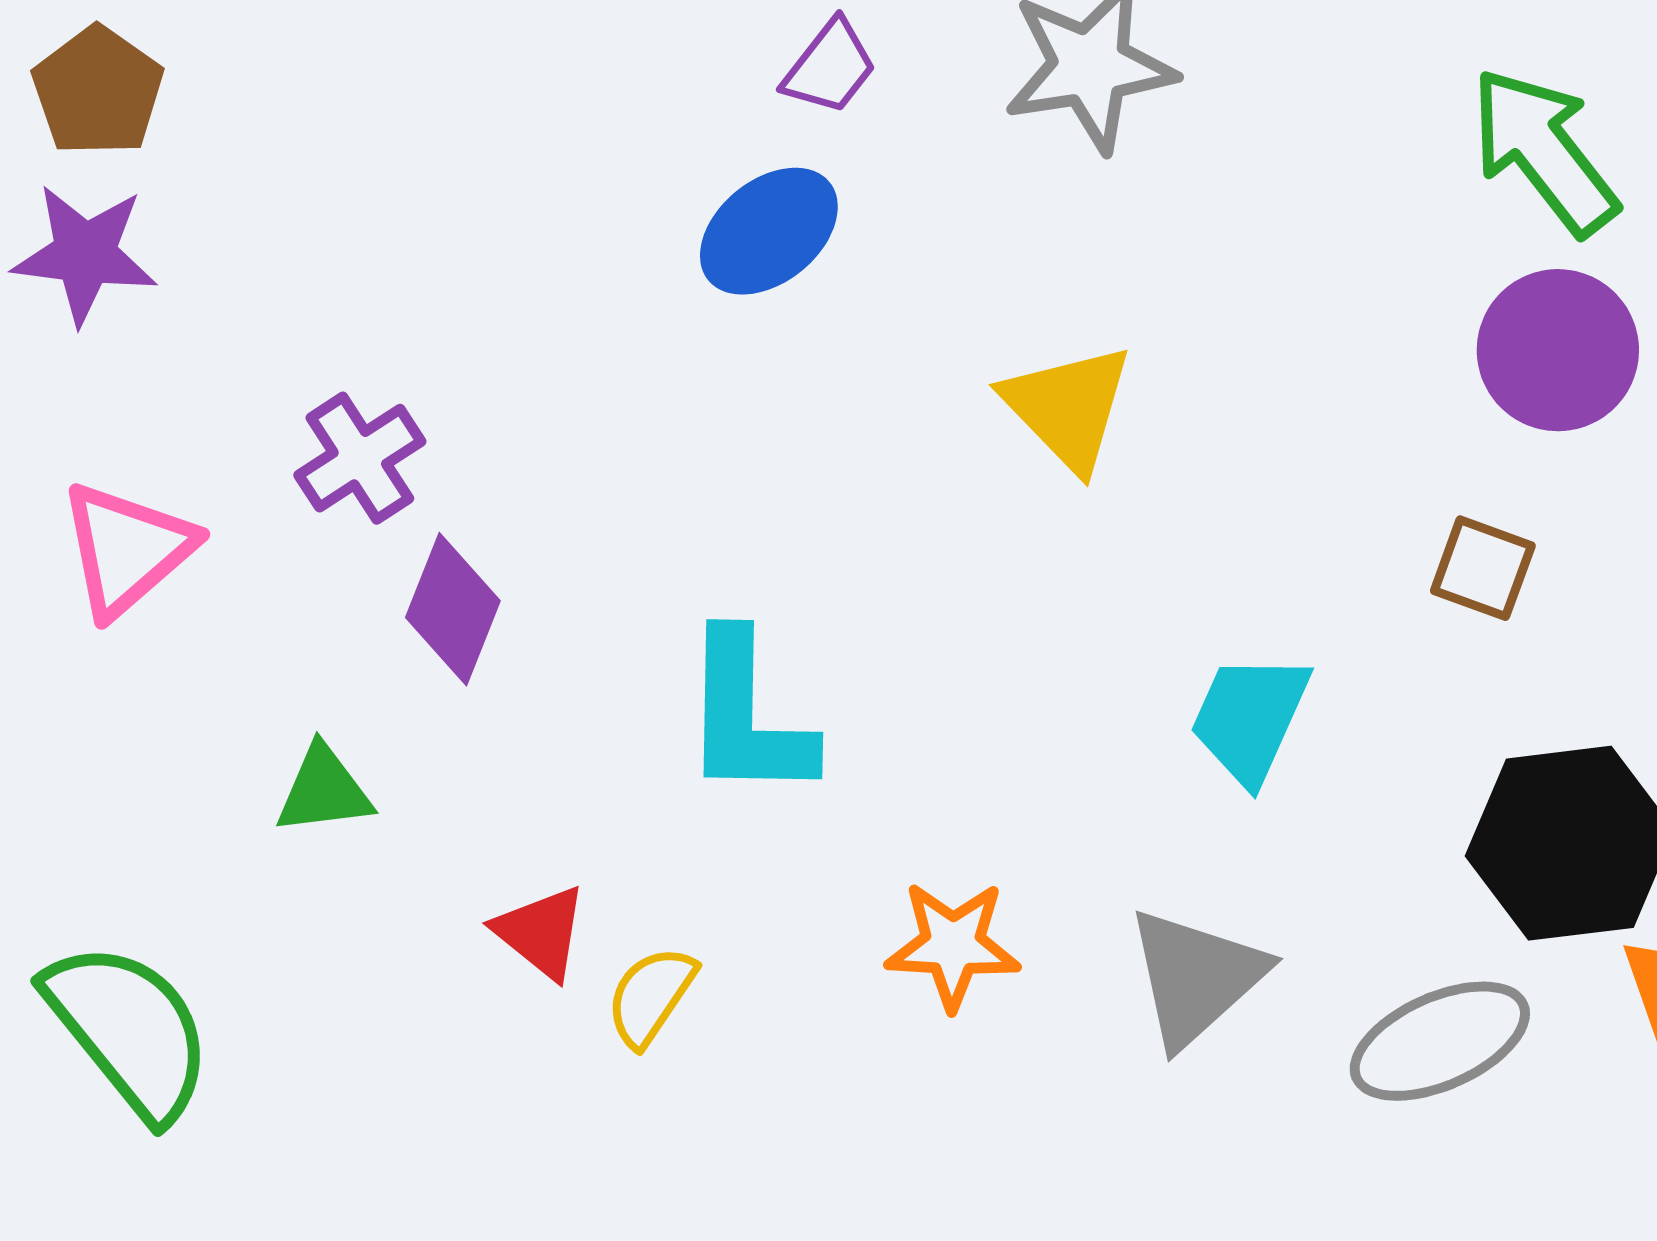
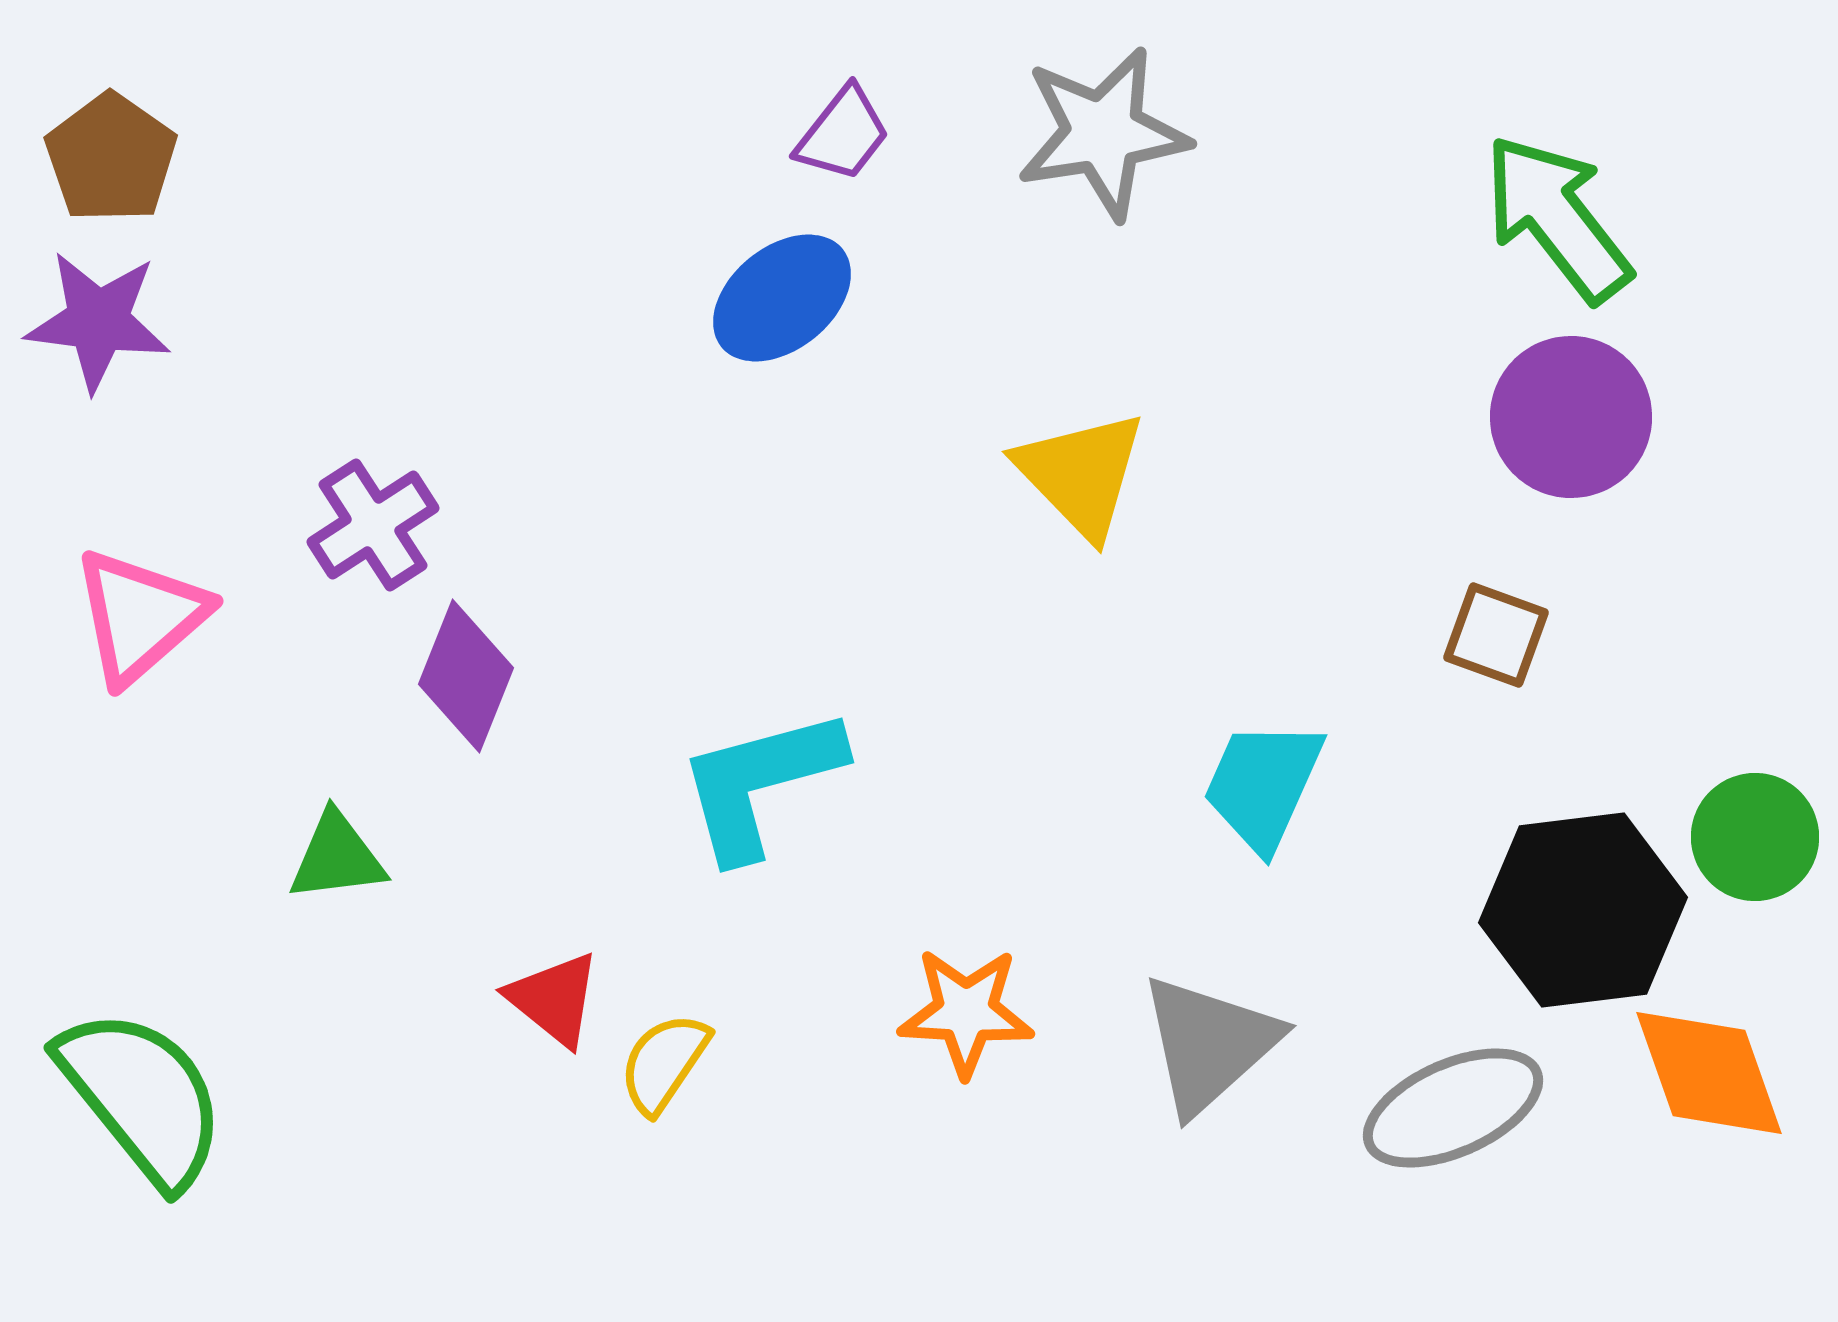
cyan L-shape: (747, 716) -> (760, 783), turned 74

